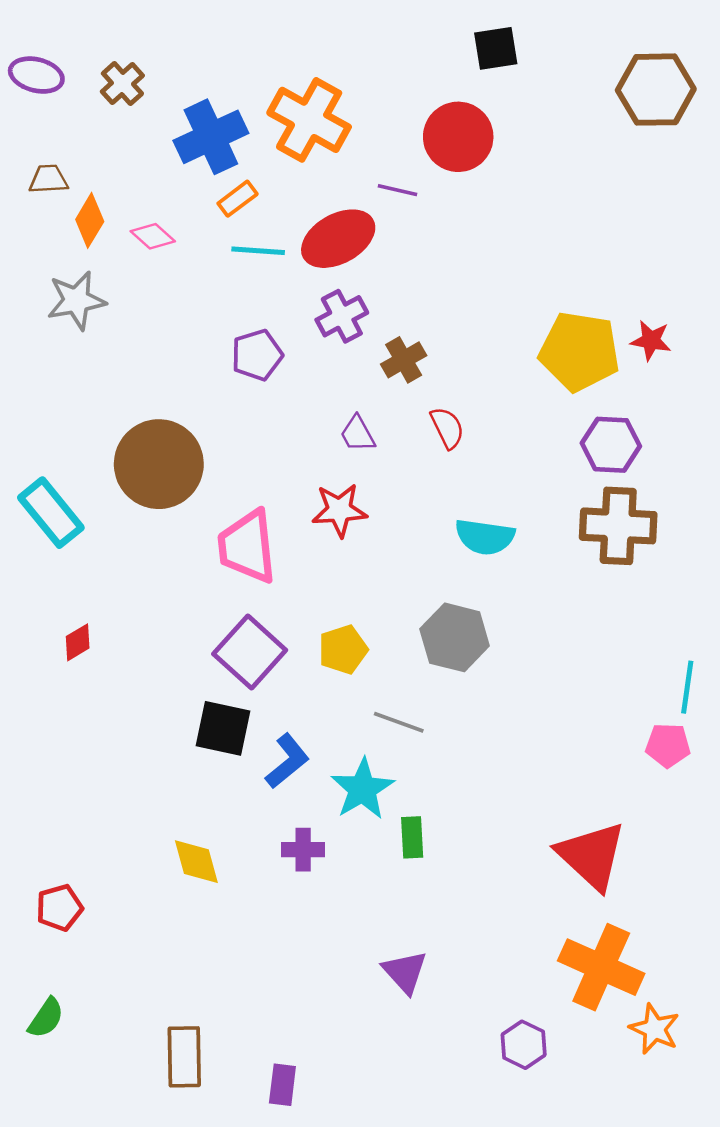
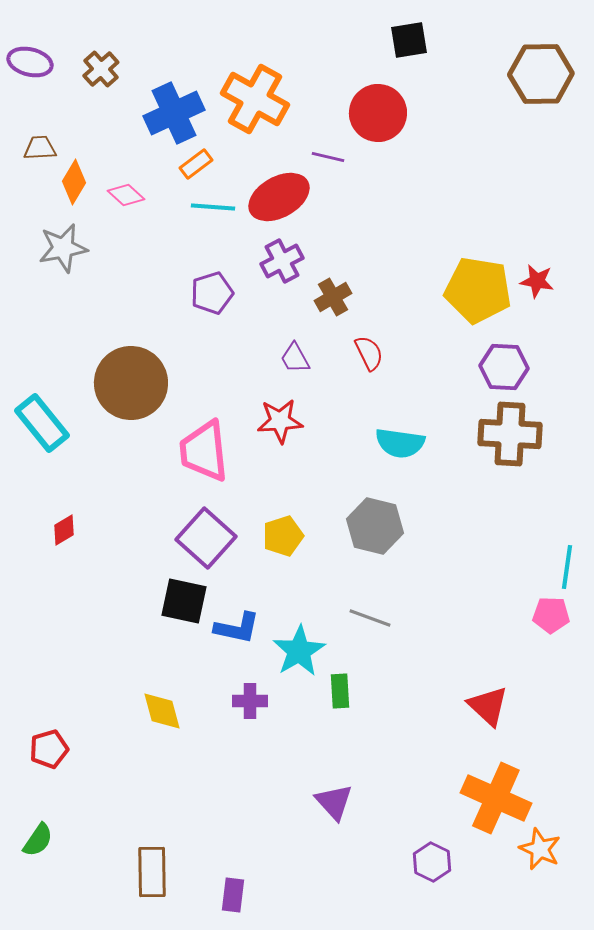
gray line: (399, 722) -> (370, 618), moved
blue L-shape: (287, 761) -> (237, 628), turned 51
red triangle: (591, 856) -> (488, 706), size x0.7

